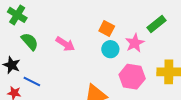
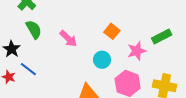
cyan circle: (110, 49) -> (102, 60), moved

